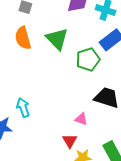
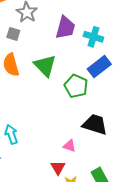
green pentagon: (88, 59) -> (76, 86), turned -30

